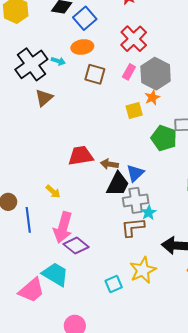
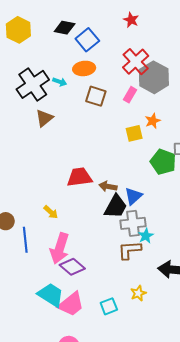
gray hexagon: (156, 74) -> (154, 77), moved
yellow star: (143, 270) -> (138, 293), size x0.6
pink trapezoid: (32, 290) -> (71, 304), moved

